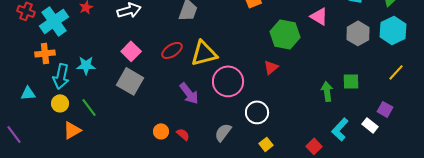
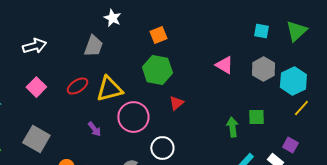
pink triangle: (319, 16) -> (224, 65), moved
cyan hexagon: (393, 30) -> (293, 81), moved
green hexagon: (285, 34) -> (157, 70), moved
gray square: (130, 81) -> (36, 139), moved
purple arrow: (189, 93) -> (94, 129), size x0.7

